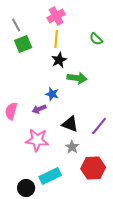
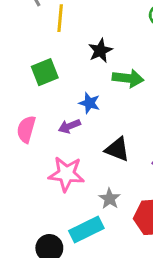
yellow line: (56, 39) -> (60, 18), moved
green square: (23, 44) -> (45, 72), moved
gray star: (72, 147) -> (110, 199), moved

